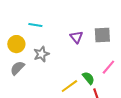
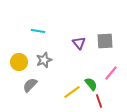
yellow circle: (16, 44) -> (19, 62), moved
gray semicircle: (17, 68) -> (30, 85), moved

